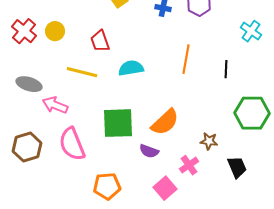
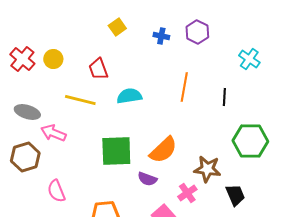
brown star: (209, 141) -> (207, 169), size x1.5
pink semicircle: (72, 144) -> (56, 191), moved, size x0.7
brown hexagon: (27, 147) -> (25, 157), moved

